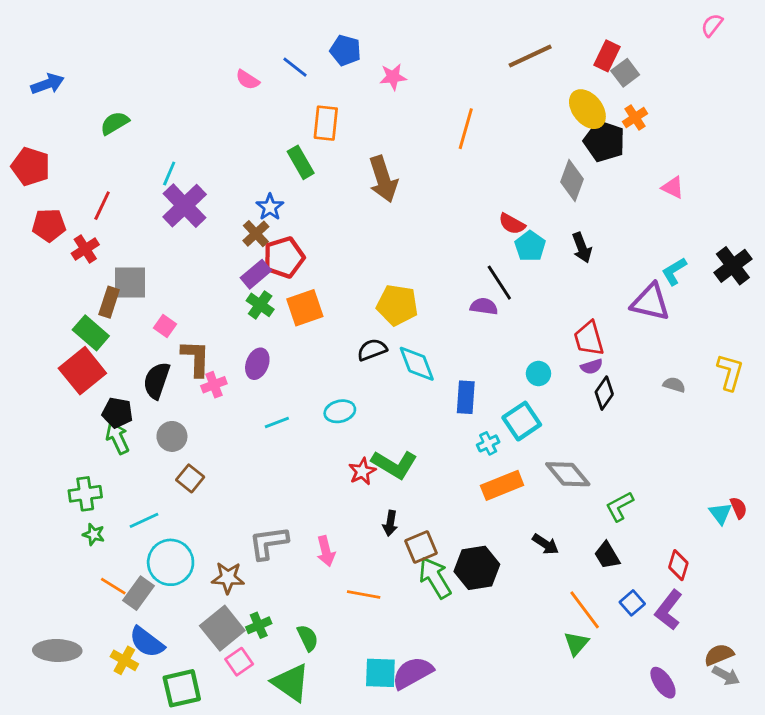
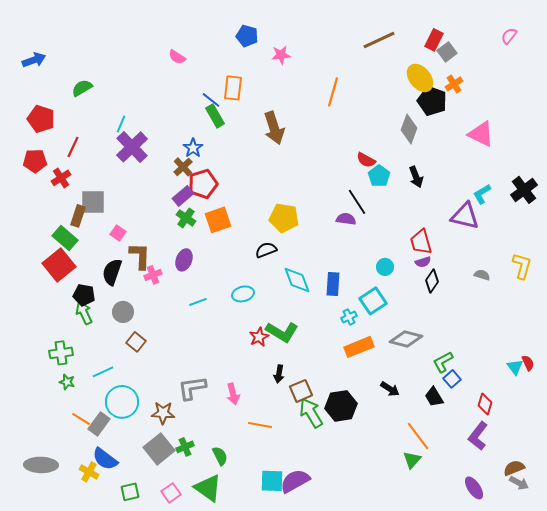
pink semicircle: (712, 25) -> (509, 36), moved
blue line: (295, 67) -> (211, 100), moved
red pentagon: (31, 166) -> (41, 119), moved
pink triangle: (673, 187) -> (481, 134), size x1.6
cyan diamond: (417, 364) -> (297, 280), moved
gray diamond: (568, 474) -> (406, 339), turned -36
blue square: (632, 603) -> (452, 379), moved
pink square: (239, 662) -> (171, 493), moved
green square: (182, 688) -> (130, 492), size x0.7

